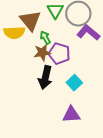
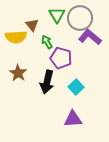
brown triangle: (30, 21) -> (32, 25), size x0.6
brown star: (42, 53) -> (18, 73), moved, turned -30

